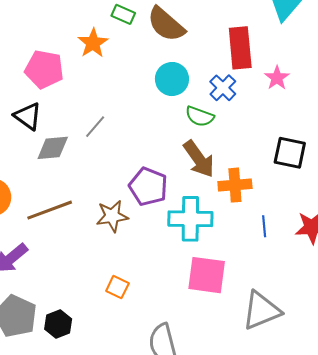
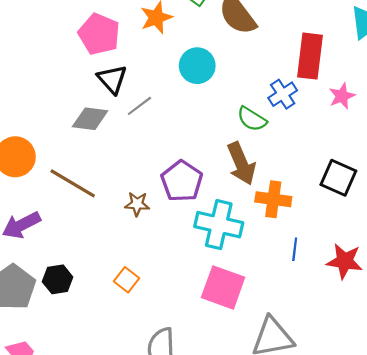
cyan circle: (172, 79) -> (197, 66), moved
black triangle: (28, 116) -> (112, 79), moved
brown line: (50, 210) -> (73, 183), turned 39
brown star: (112, 216) -> (137, 204), size x0.7
black hexagon: (58, 324) -> (58, 279), moved

